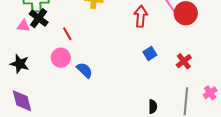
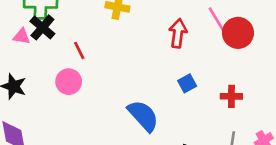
red cross: (184, 61) -> (231, 96), turned 35
blue semicircle: (85, 70) -> (143, 116), moved, size x1.5

